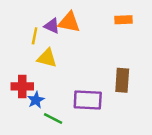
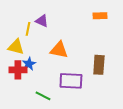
orange triangle: (69, 22) -> (59, 50), moved
yellow triangle: (47, 58) -> (16, 47), moved
blue star: (36, 100) -> (29, 64), moved

